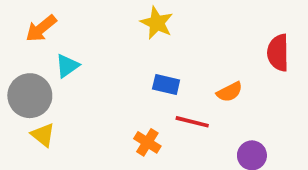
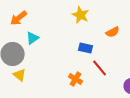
orange semicircle: (230, 92) -> (113, 32), moved
red line: (192, 122) -> (100, 68), turned 36

